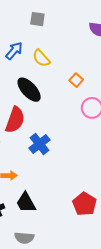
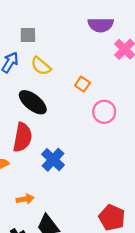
gray square: (37, 19) -> (28, 35), moved

